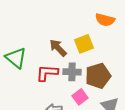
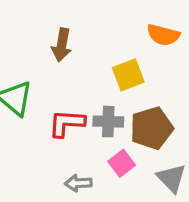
brown arrow: (58, 48) -> (62, 45), moved, turned -126

